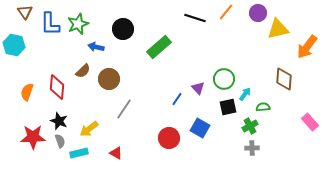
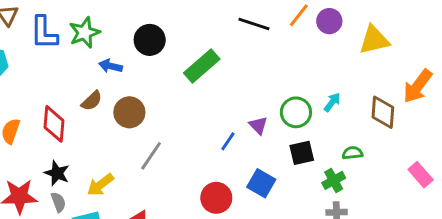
purple circle: (258, 13) -> (329, 21), moved
orange arrow: (307, 47) -> (418, 86), moved
cyan arrow: (245, 94) -> (332, 102), moved

